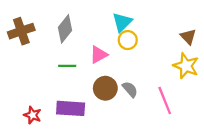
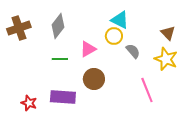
cyan triangle: (122, 22) -> (120, 20), moved, turned -48
gray semicircle: (130, 89) -> (133, 51), moved

